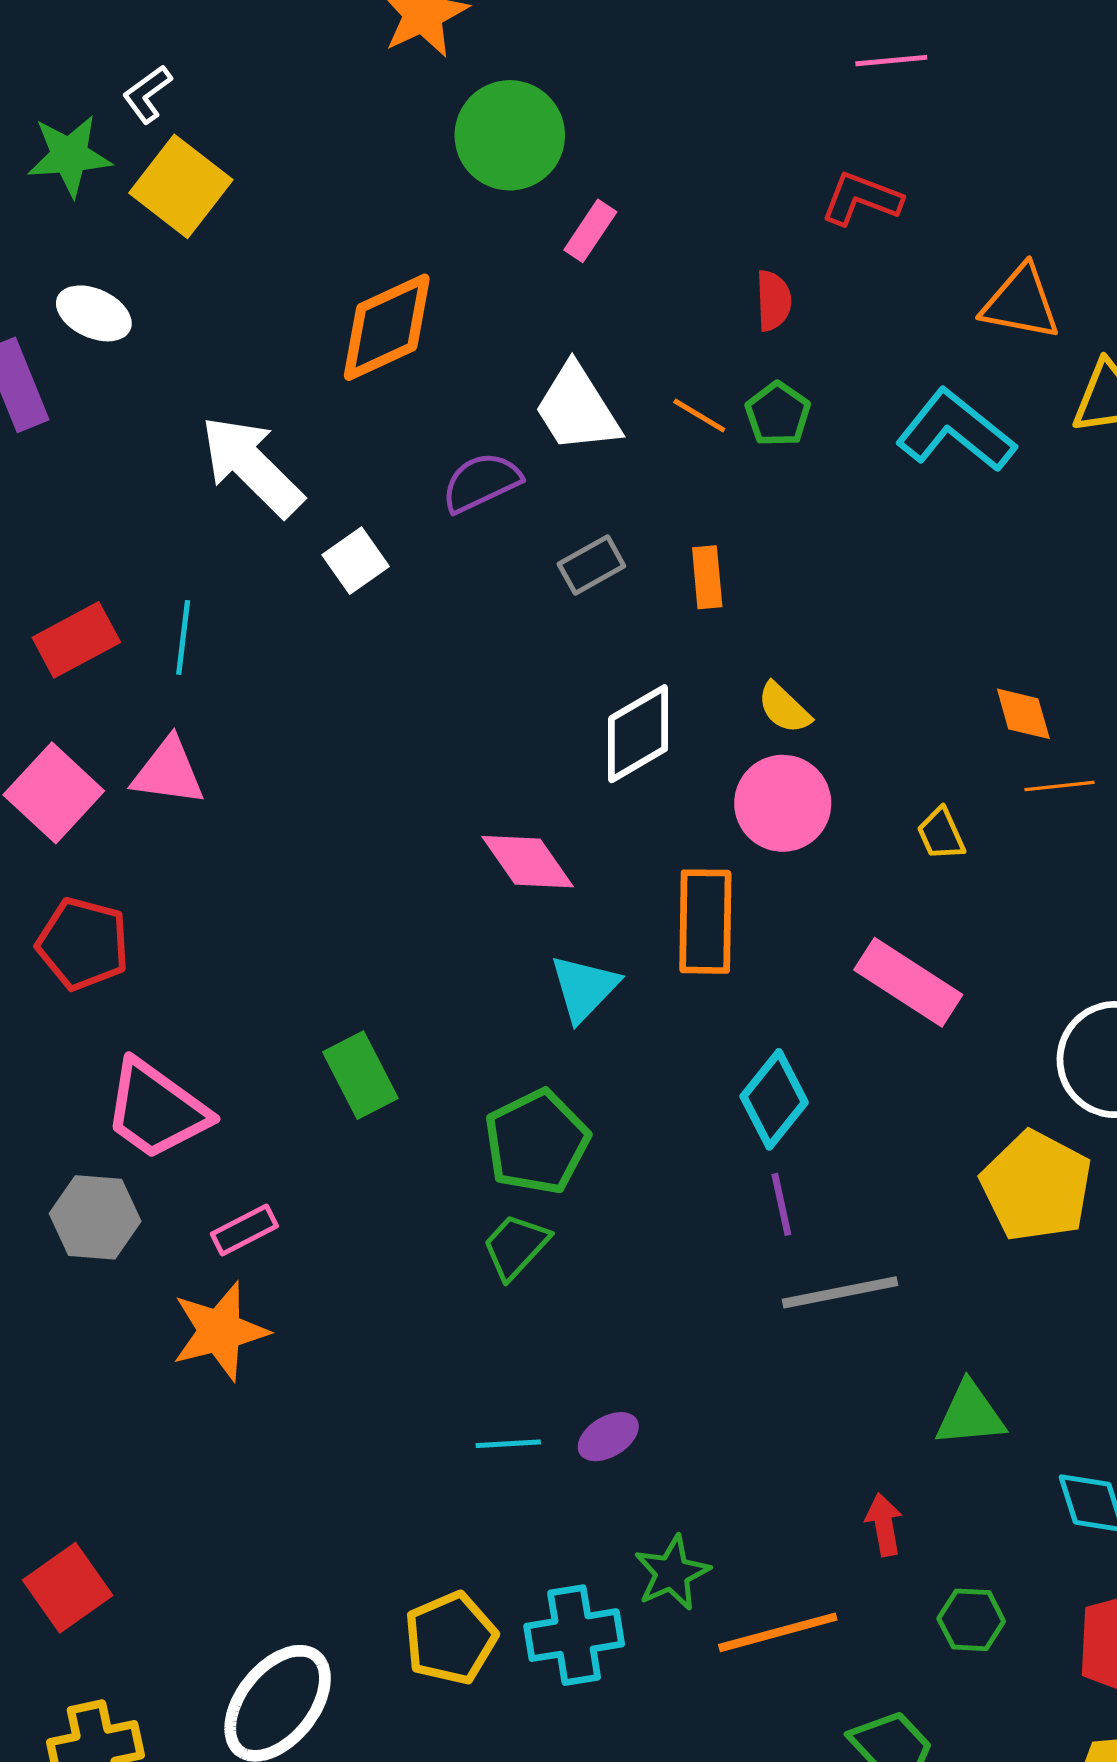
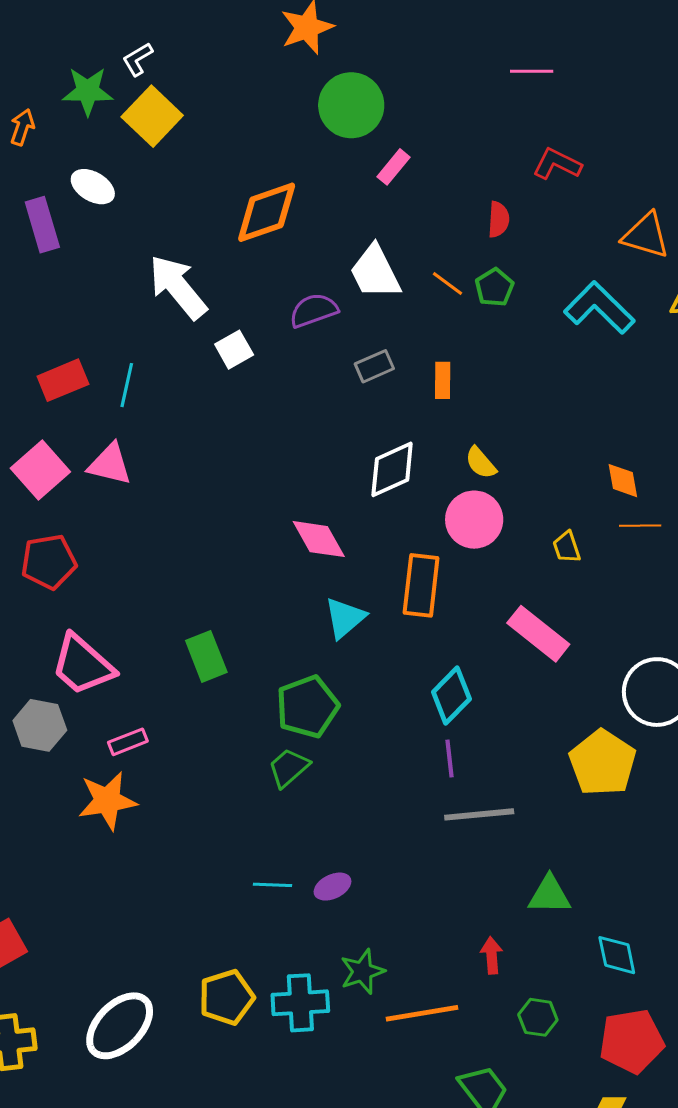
pink line: (891, 61) -> (532, 71), moved
red pentagon: (83, 944) -> (49, 562), turned -30

